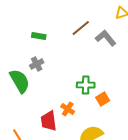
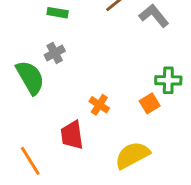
green cross: (86, 85) -> (168, 80), moved
orange cross: (68, 109) -> (99, 105), moved

